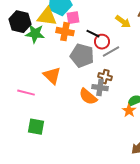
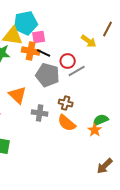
black line: (93, 34) -> (44, 53), moved
brown cross: (105, 77) -> (66, 103), moved
gray cross: (100, 88) -> (40, 113), moved
orange semicircle: (88, 97) -> (67, 123), moved

